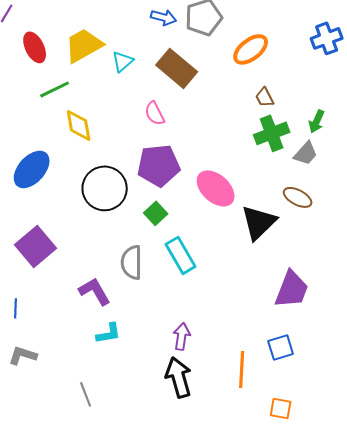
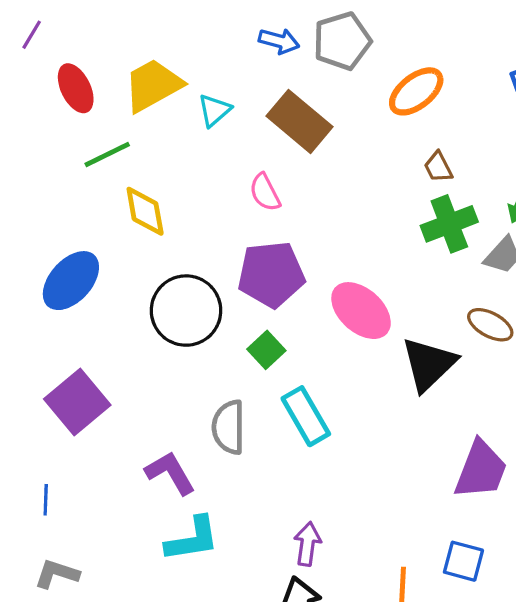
cyan L-shape: (109, 333) -> (192, 539), size x1.4
blue square: (281, 347) -> (463, 561), turned 32

